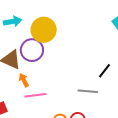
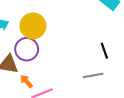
black line: (104, 71) -> (104, 51), turned -42

